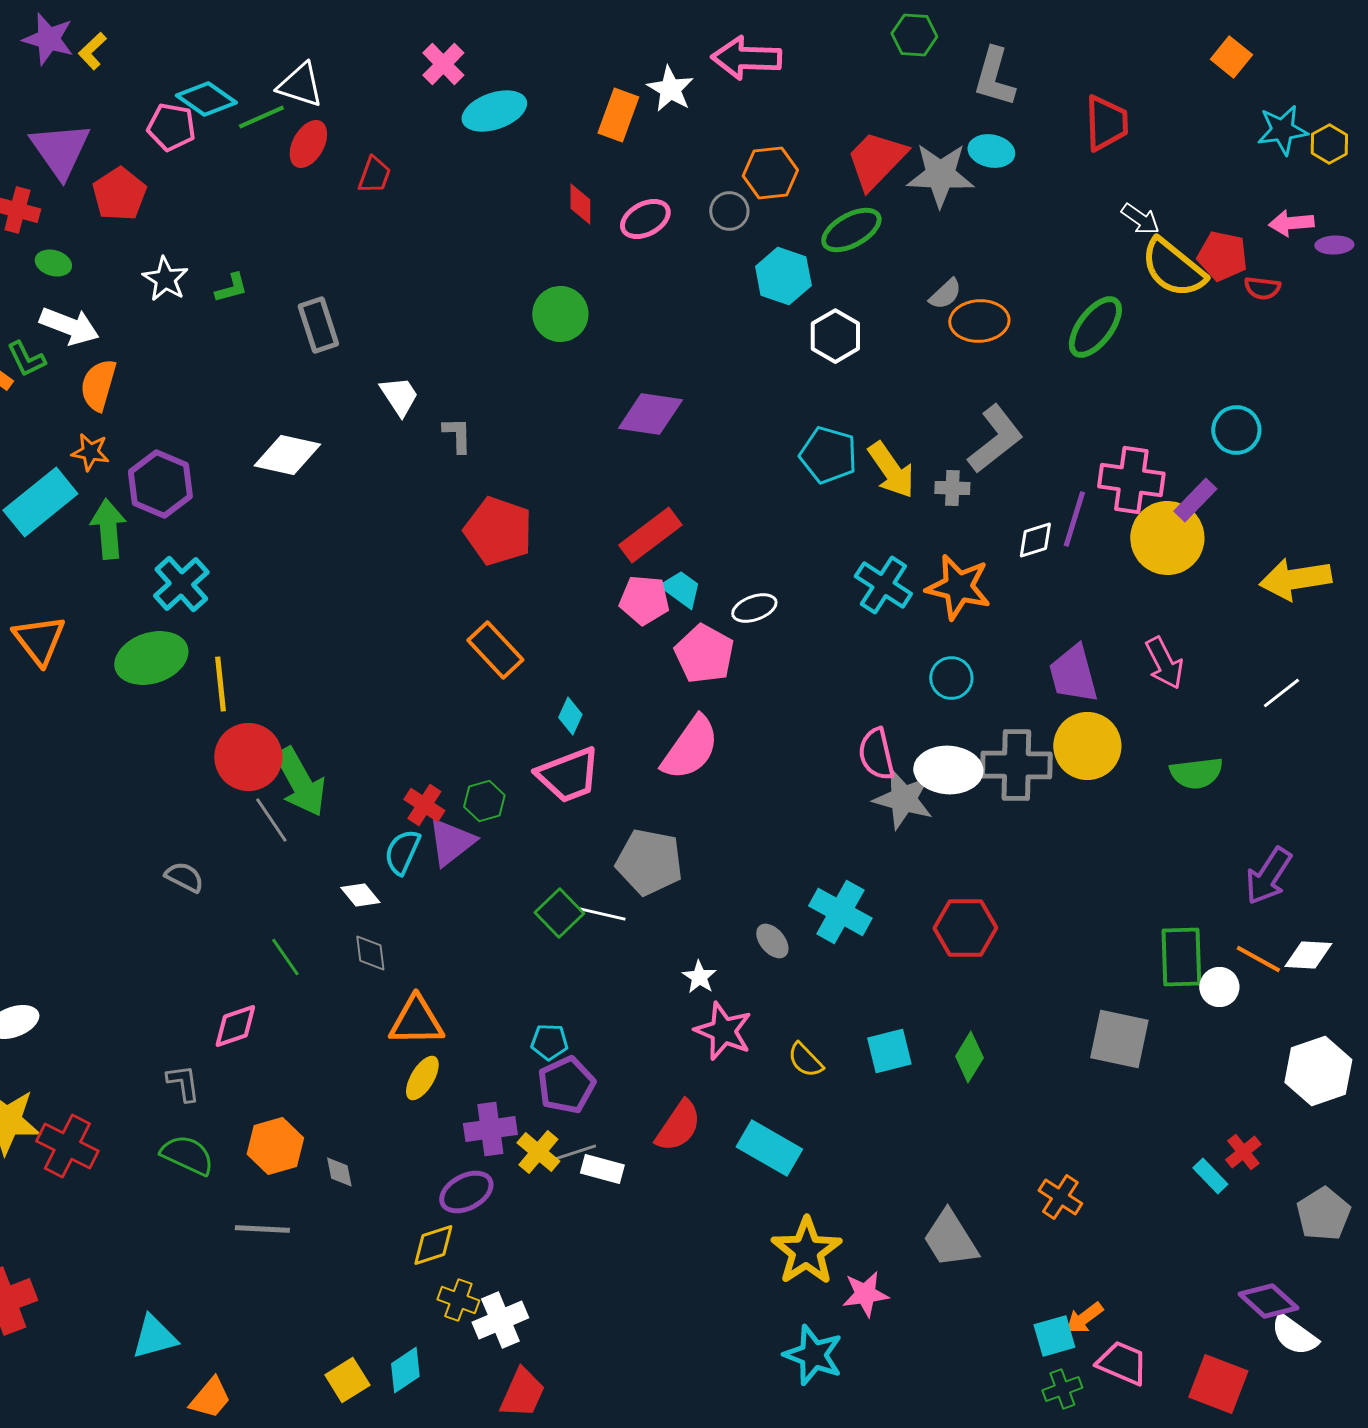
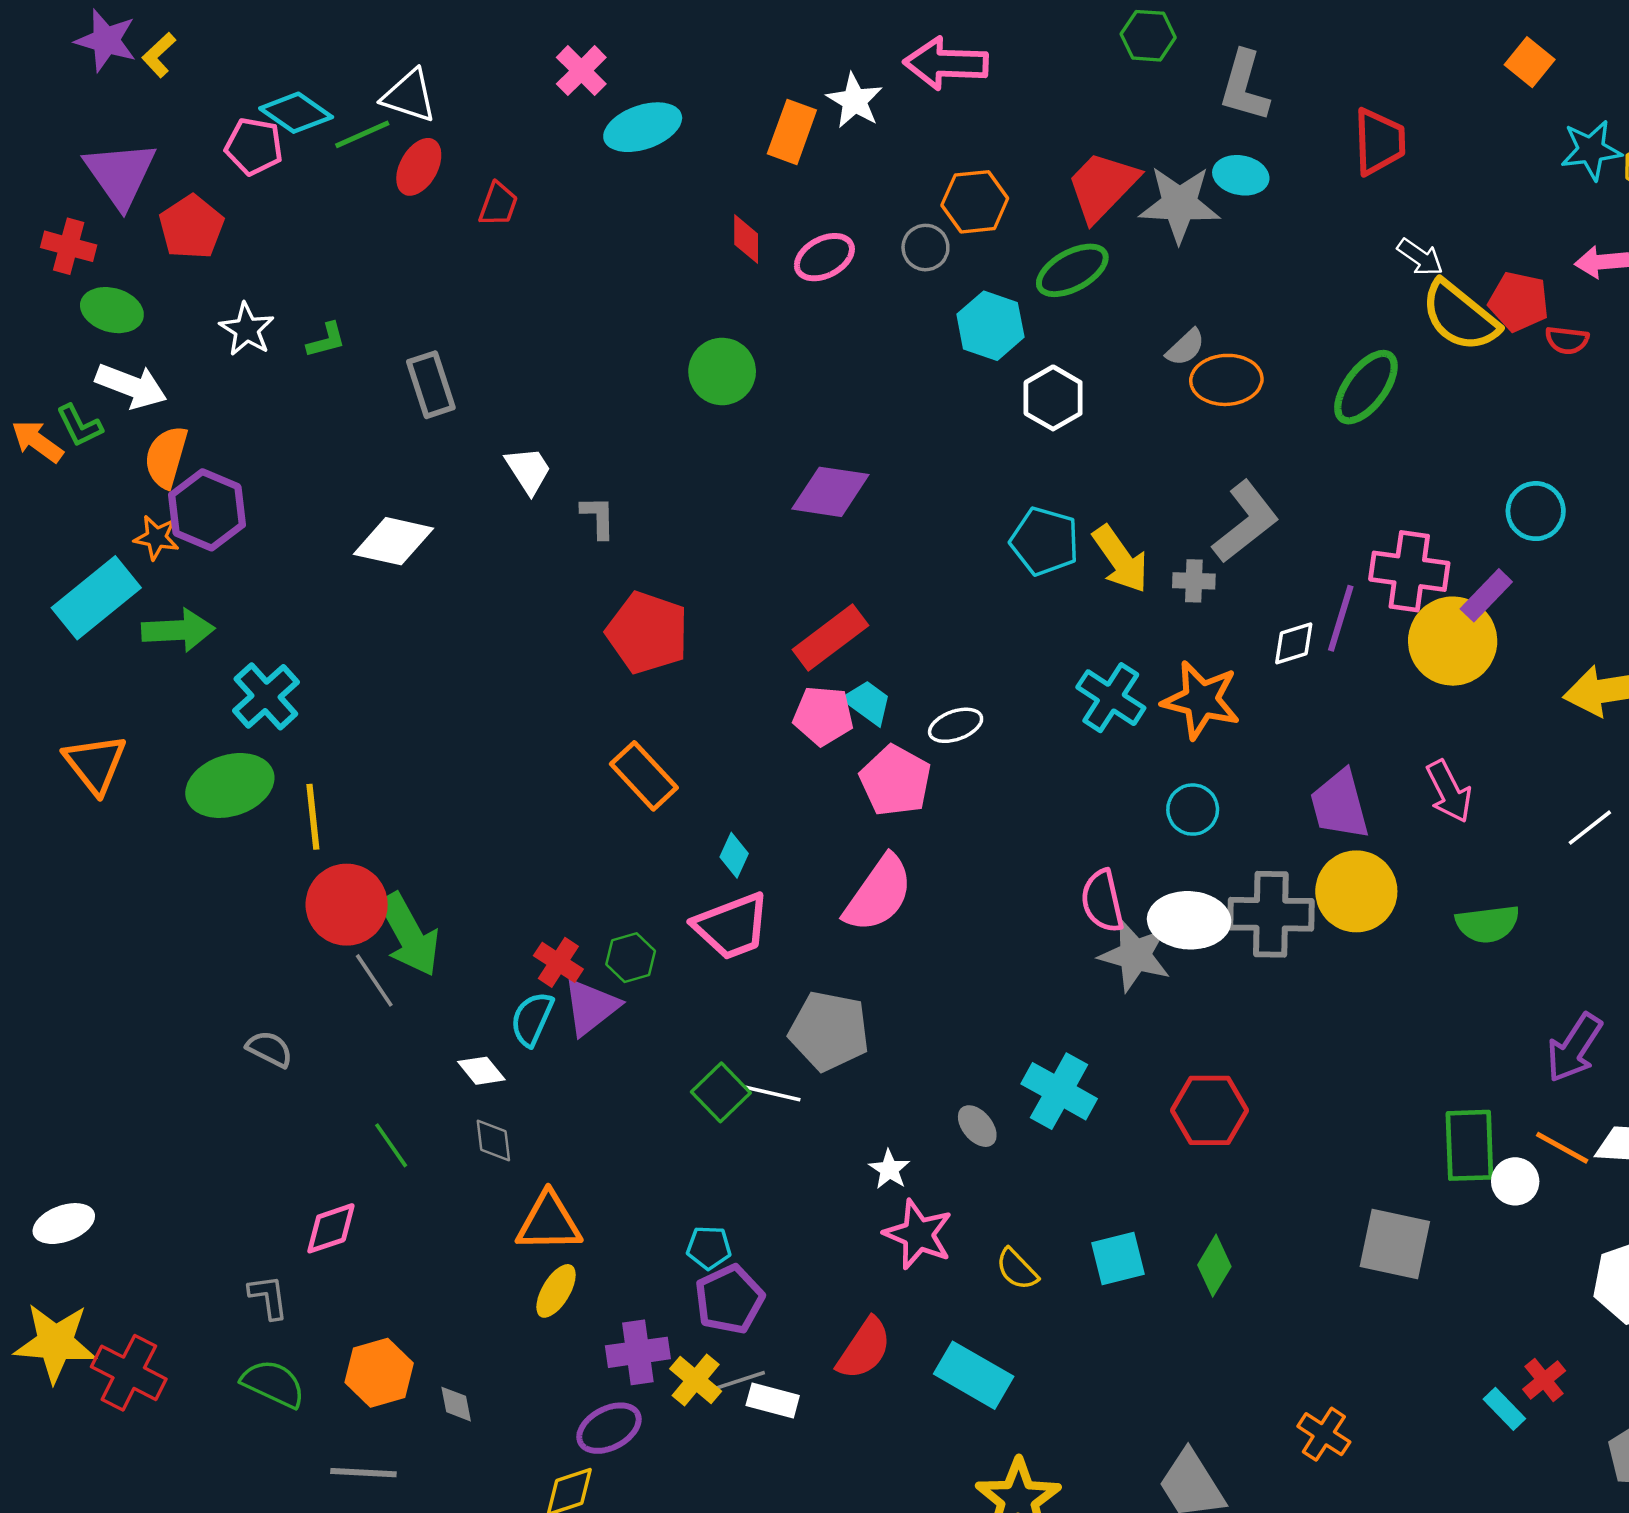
green ellipse: (53, 263) -> (112, 310), size x1.4
purple hexagon: (160, 484) -> (207, 510), moved
green arrow: (108, 529) -> (178, 630), turned 92

